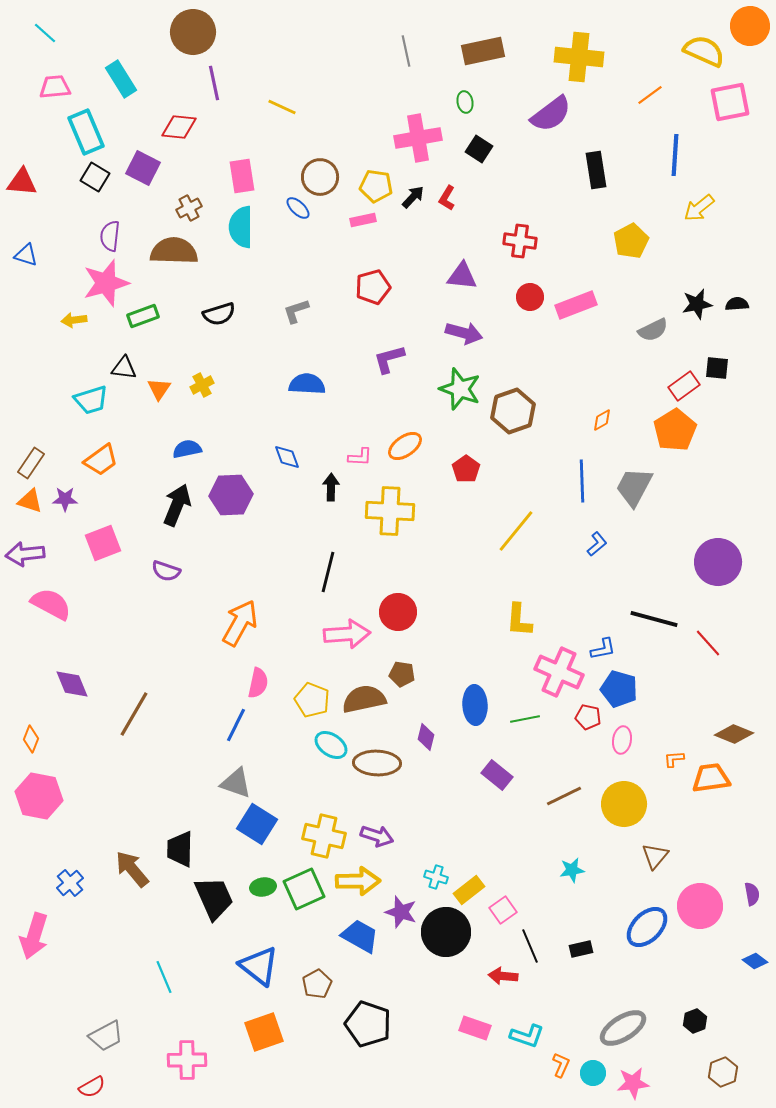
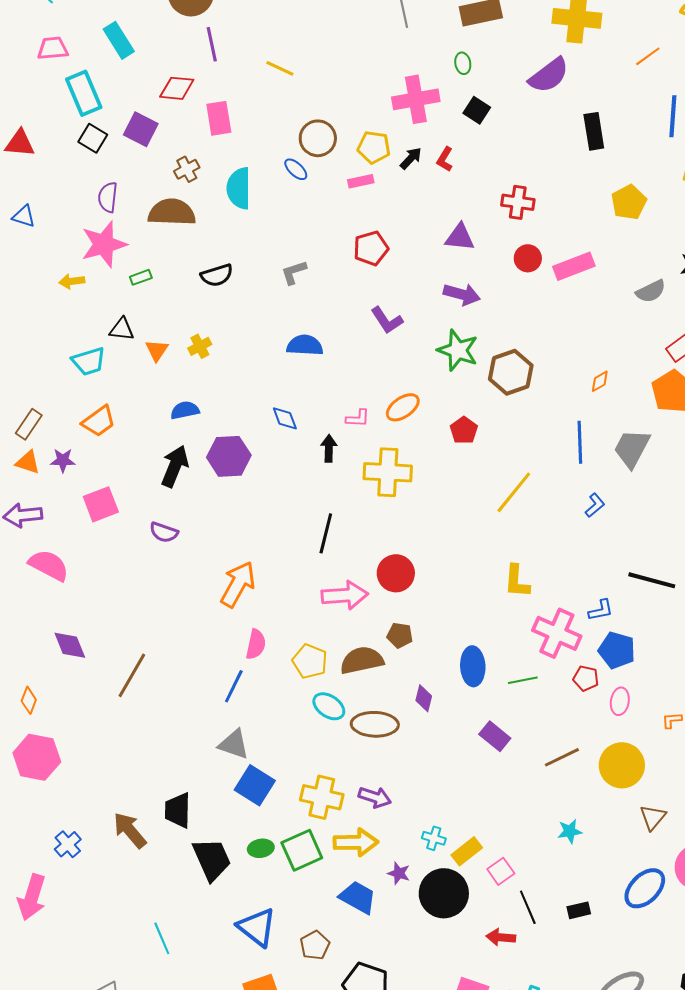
pink rectangle: (242, 176) -> (219, 118), moved
green rectangle: (143, 316) -> (141, 277), size x0.7
purple L-shape: (389, 359) -> (387, 320), turned -108
purple star: (401, 912) -> (399, 873), size x0.7

